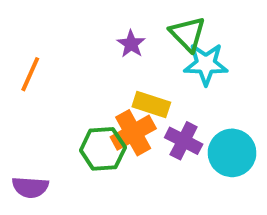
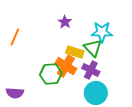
green triangle: (188, 34) -> (93, 48), moved
orange cross: (133, 133) -> (66, 66), turned -30
cyan circle: (232, 153) -> (96, 93), moved

